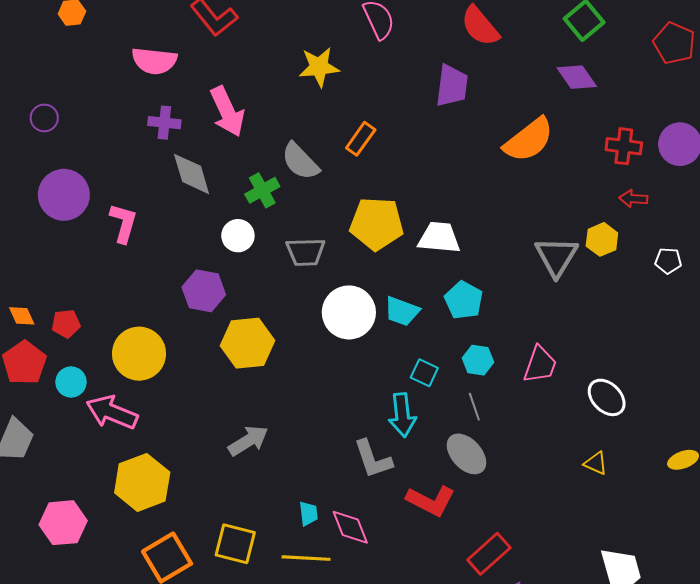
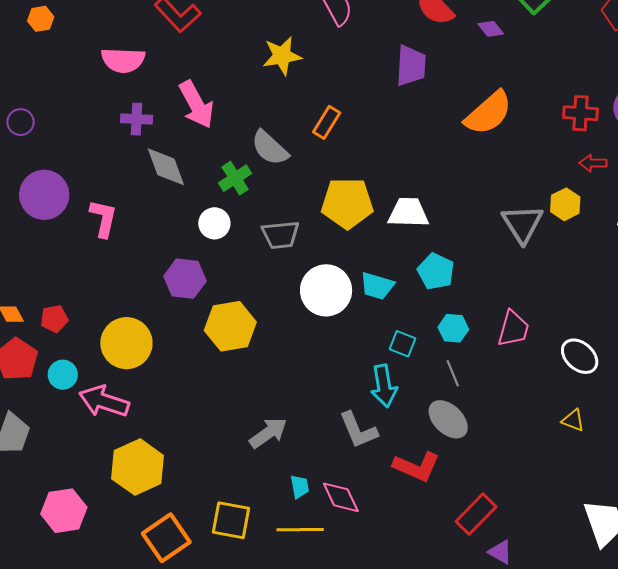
purple diamond: (577, 77) -> (491, 29), moved, size x0.7
gray arrow: (248, 441) -> (268, 433), moved

